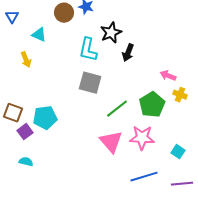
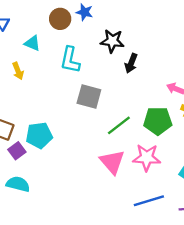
black star: (111, 33) -> (112, 41), turned 30
cyan L-shape: (88, 50) -> (70, 60), moved
green pentagon: (152, 105) -> (158, 121), turned 30
cyan semicircle: (26, 162) -> (18, 184), size x1.5

